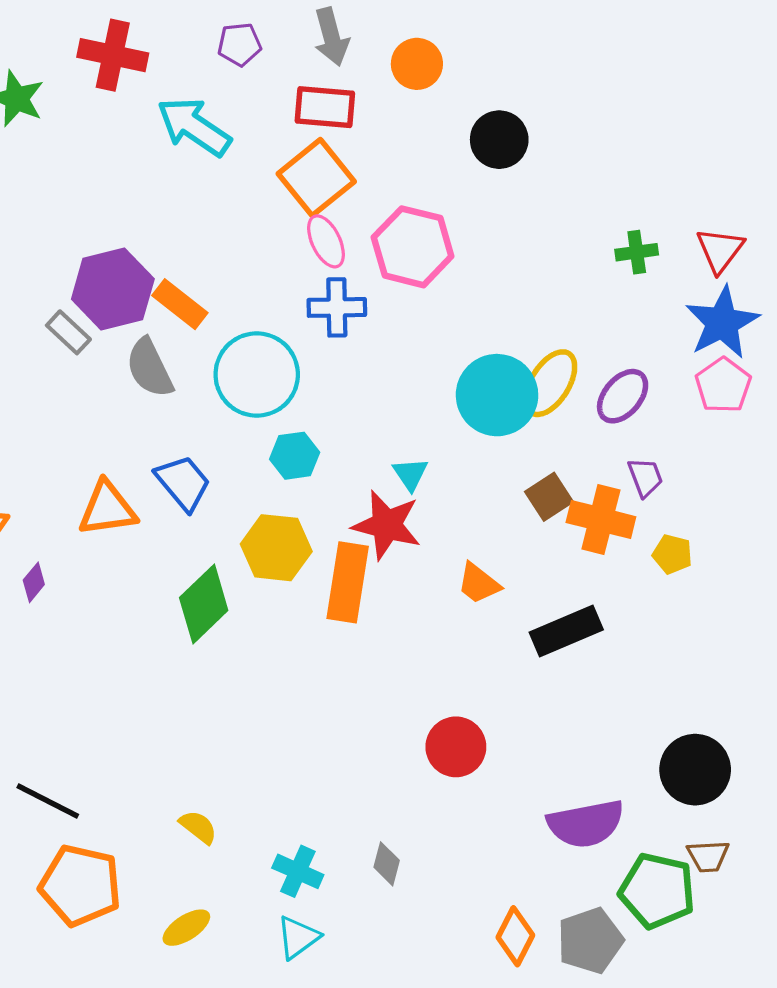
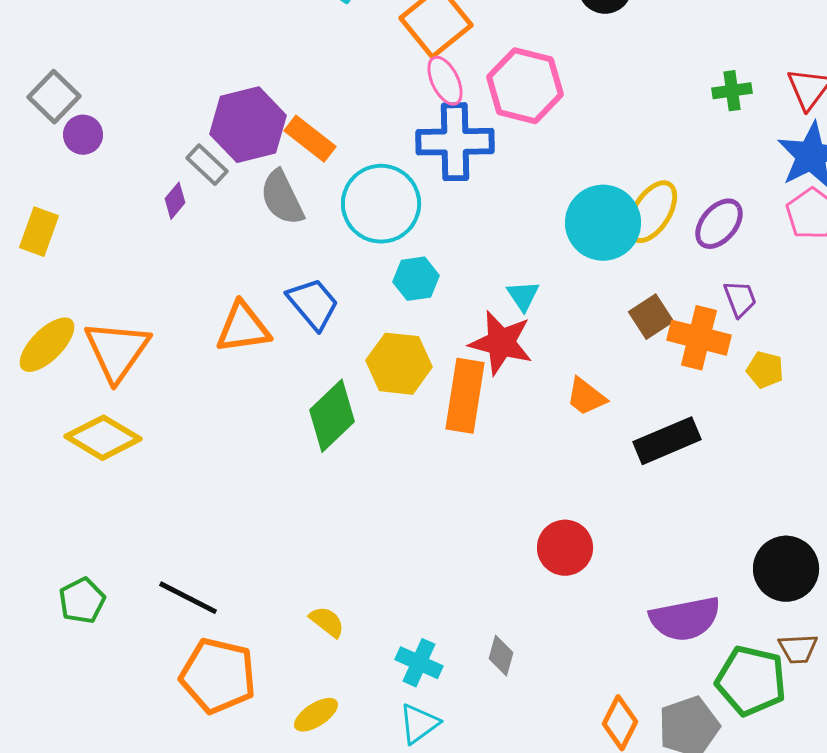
blue cross: (337, 307) -> (455, 142), size x1.4
purple diamond: (34, 582) -> (175, 201), moved

